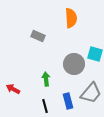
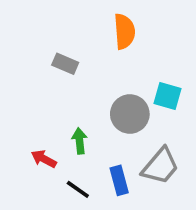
red arrow: (13, 89) -> (44, 159), moved
black line: (45, 106) -> (78, 189), turned -40

